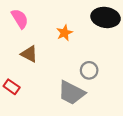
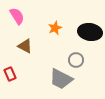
black ellipse: (106, 17) -> (90, 32), moved
red rectangle: (12, 87) -> (10, 74), turned 32

